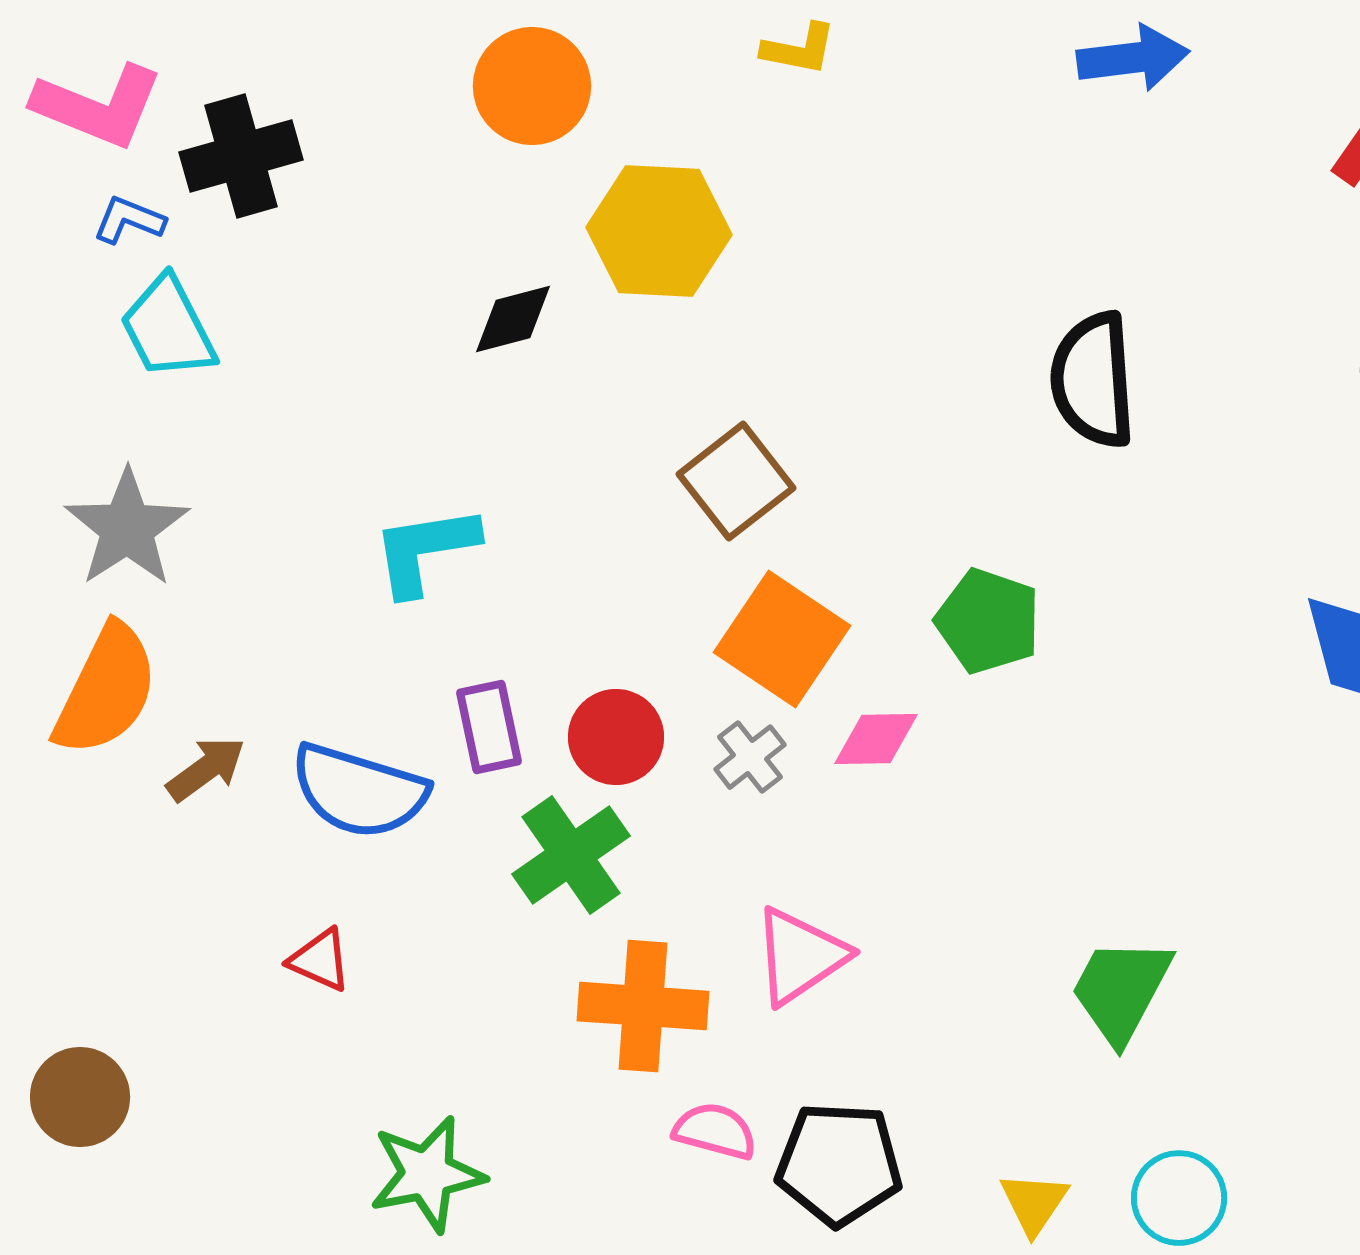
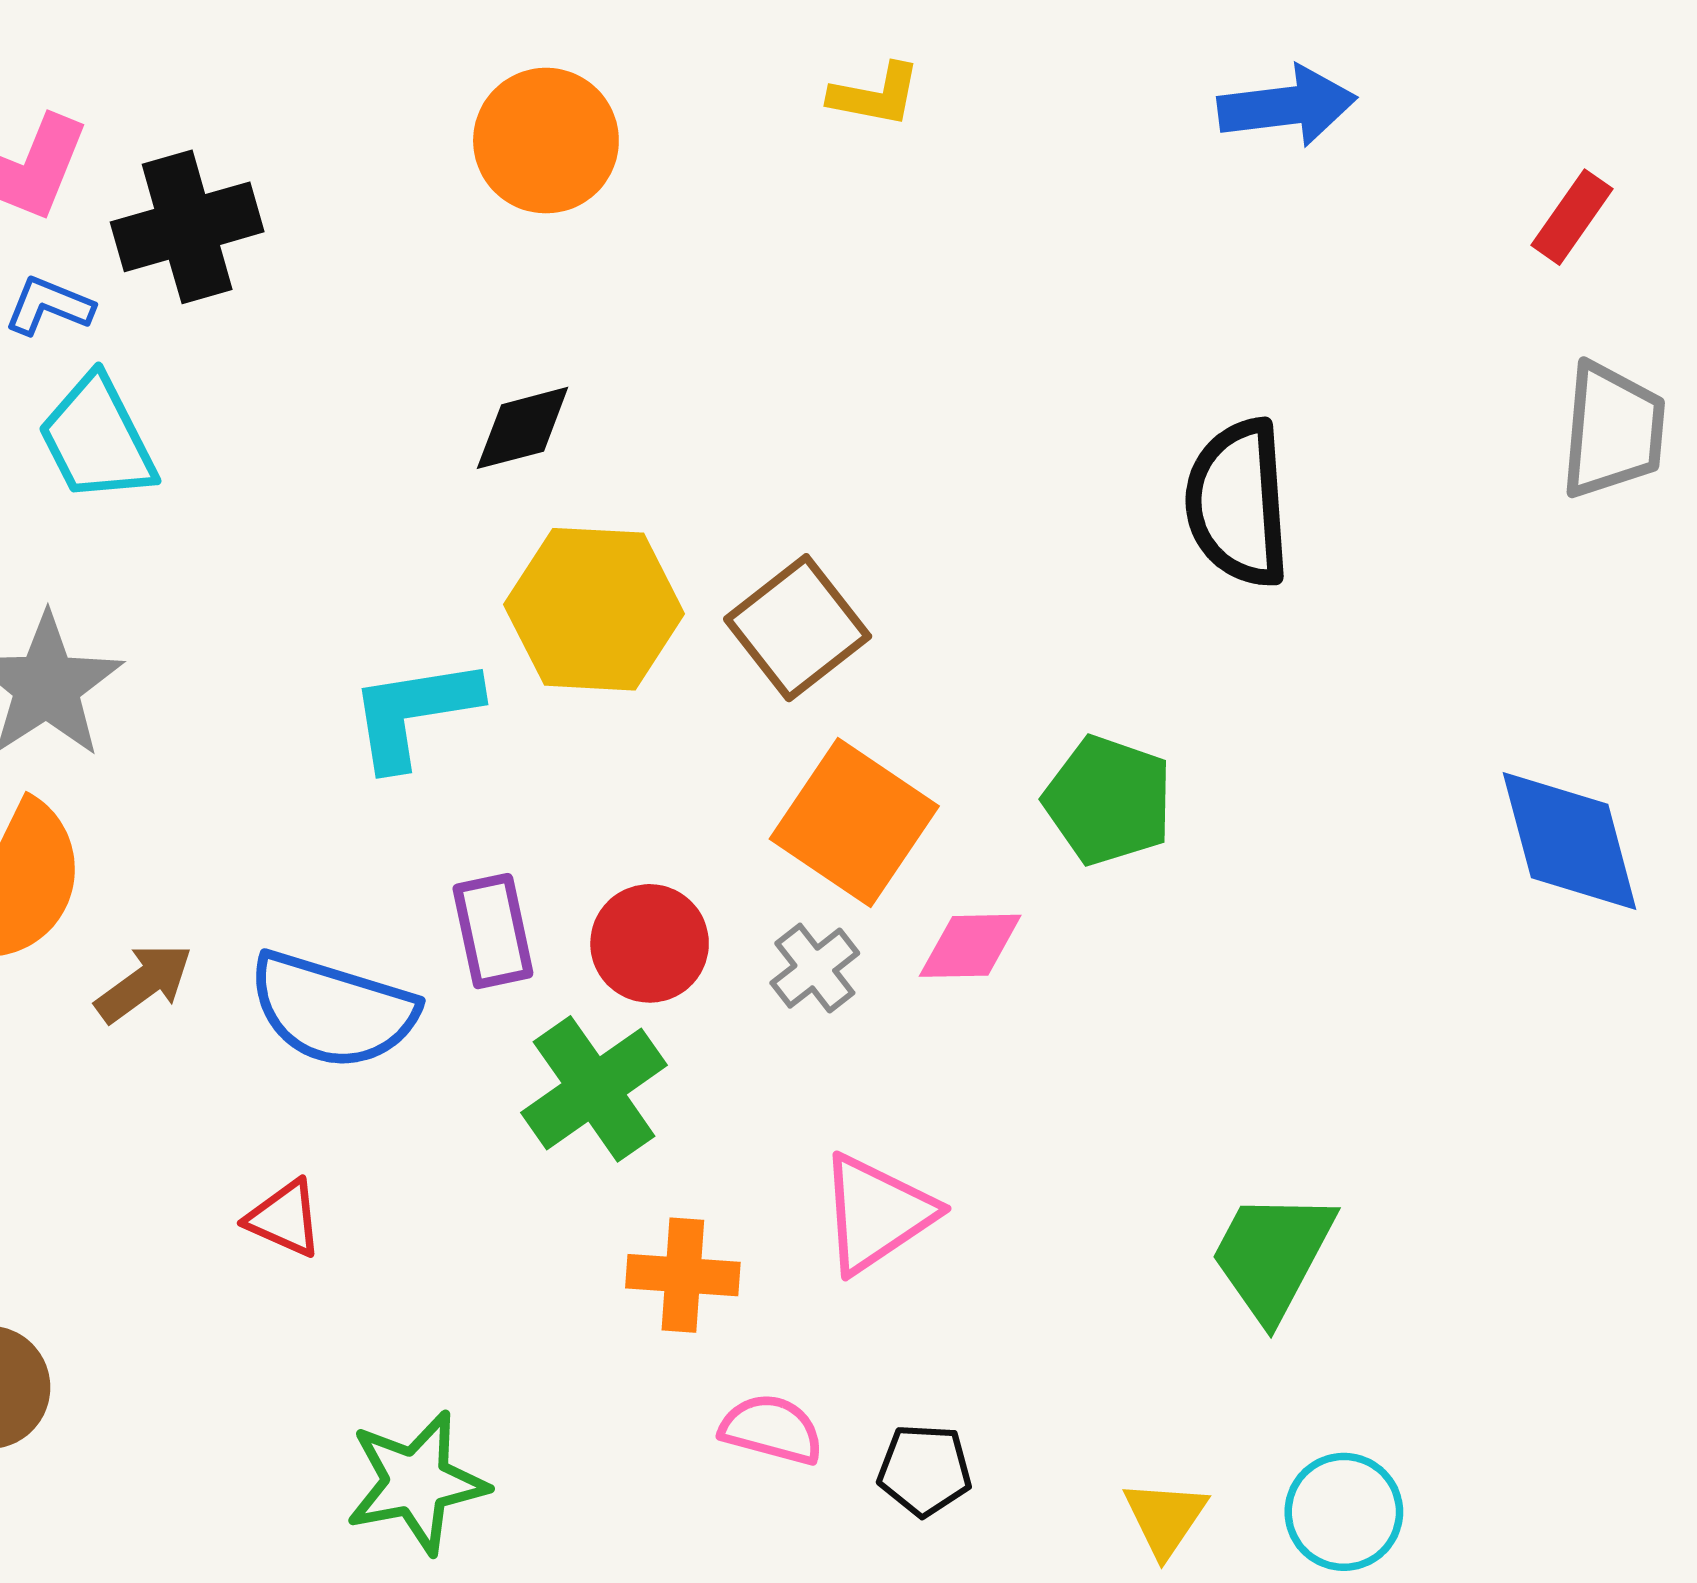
yellow hexagon: (659, 231) -> (594, 609), moved
orange cross: (643, 1006) -> (683, 1275), size x0.7
black pentagon: (839, 1164) -> (925, 1470), size x0.6

